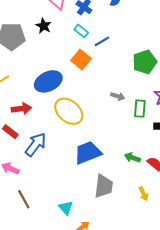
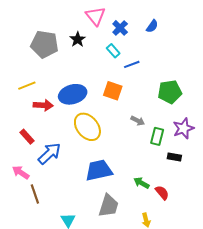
orange square: (81, 60) -> (113, 91), moved, turned -30
red arrow: (21, 109) -> (43, 105), moved
brown line: (24, 199) -> (35, 194), moved

